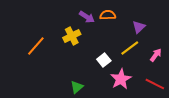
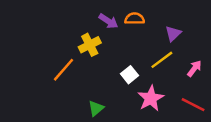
orange line: (36, 46) -> (64, 70), moved

